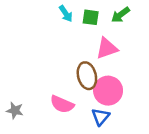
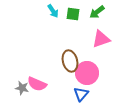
pink triangle: (107, 48) -> (101, 39), moved
pink semicircle: (62, 104) -> (37, 84), moved
gray star: (15, 110) -> (22, 88), moved

